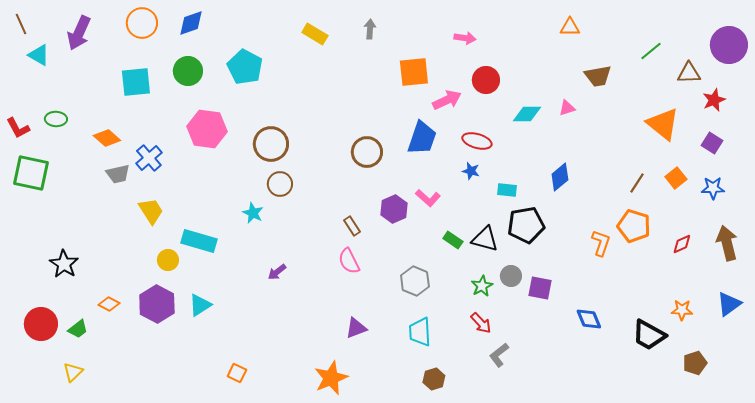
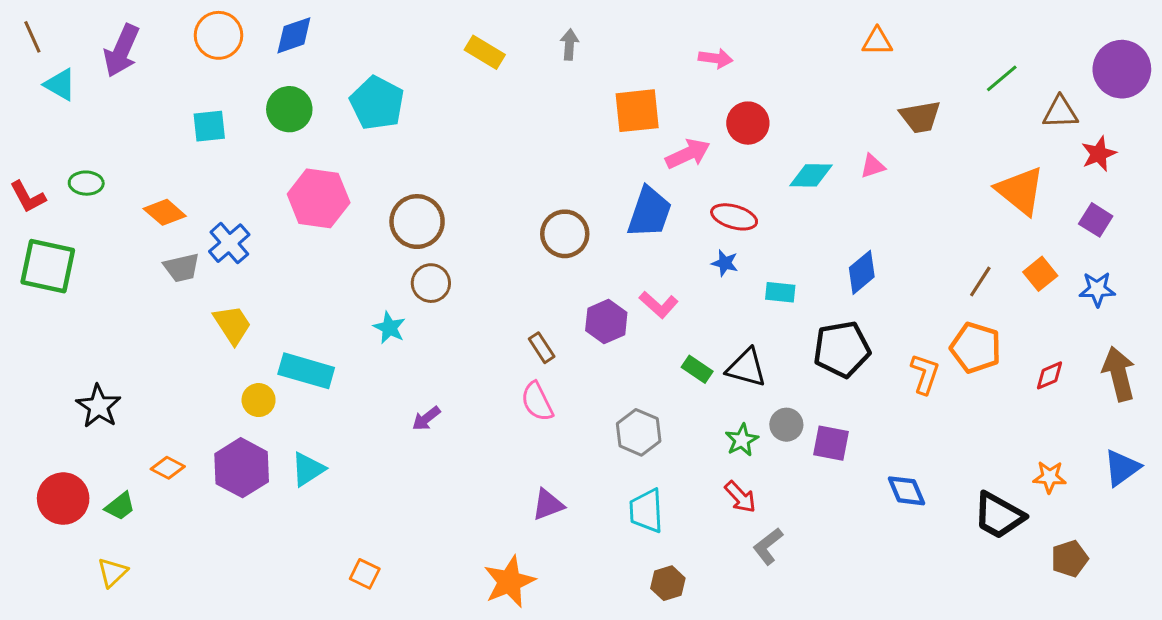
cyan square: (136, 82) -> (209, 126), size x0.7
black pentagon: (526, 225) -> (842, 349), moved

